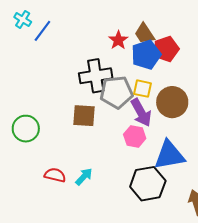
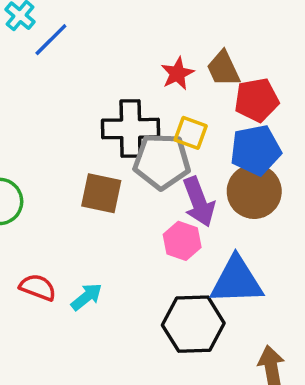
blue pentagon: (146, 55) -> (256, 150), moved
yellow square: (142, 89) -> (191, 133), moved

